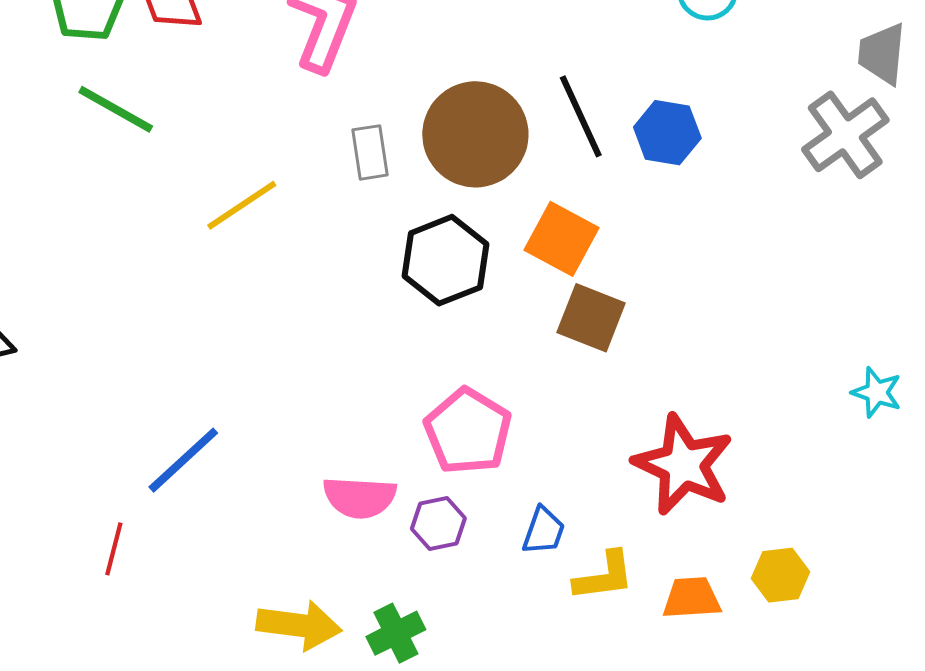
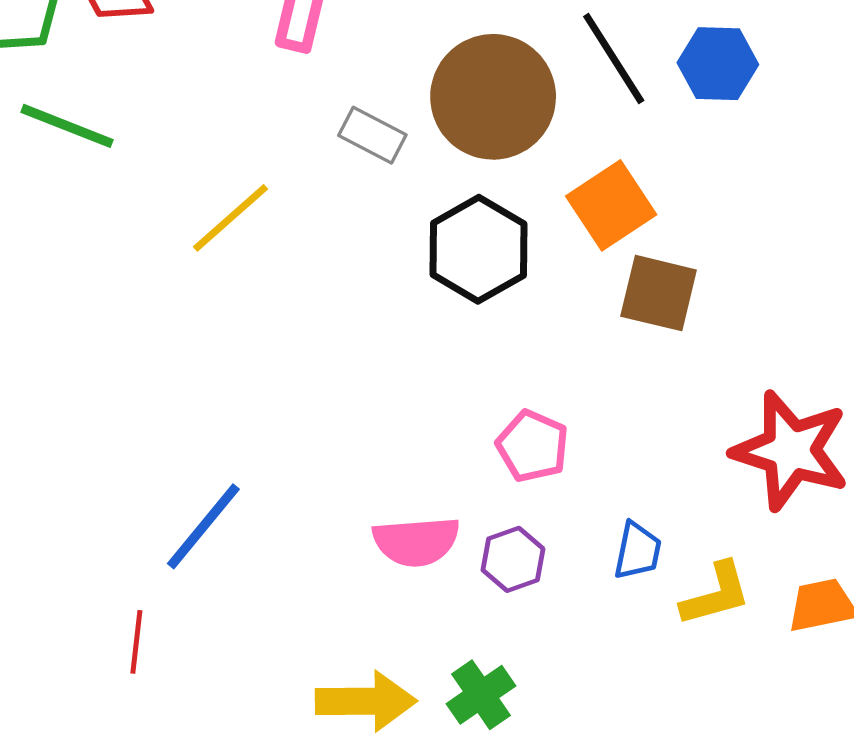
gray rectangle: (370, 152) -> (372, 135), turned -46
orange square: (562, 239) -> (611, 205), turned 36
pink pentagon: (468, 431) -> (533, 446), size x0.7

